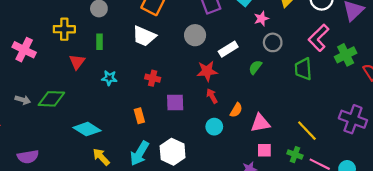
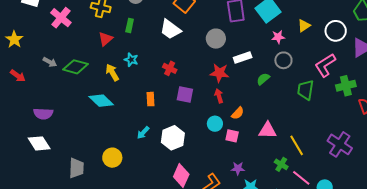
pink triangle: (260, 123) -> (268, 130), moved
pink square: (264, 150) -> (232, 136), moved
cyan arrow: (139, 153) -> (143, 133), size x0.6
yellow arrow: (101, 157) -> (112, 72), moved

